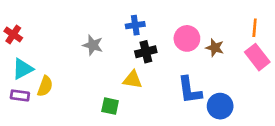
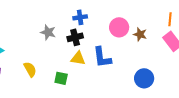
black cross: (146, 52) -> (75, 37), moved
yellow semicircle: (45, 86) -> (30, 69), moved, turned -49
blue L-shape: (190, 90) -> (102, 57), moved

